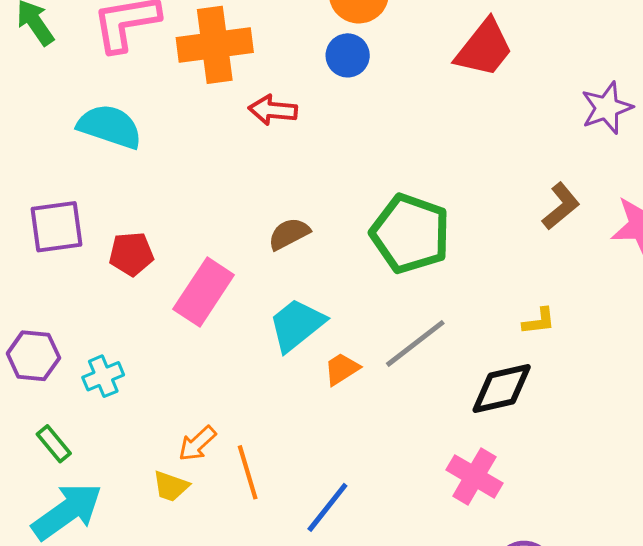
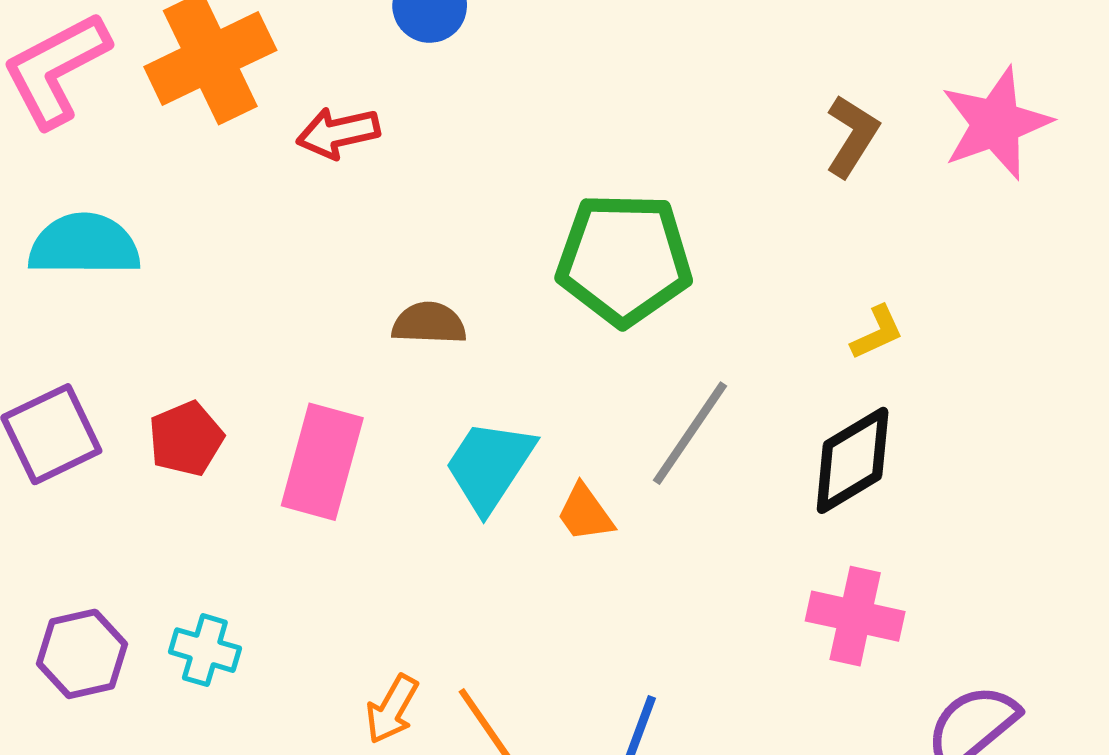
brown semicircle: (289, 234) -> (429, 323), turned 48
orange trapezoid: (342, 369) -> (585, 513), turned -75
cyan cross: (103, 376) -> (205, 650), turned -33

